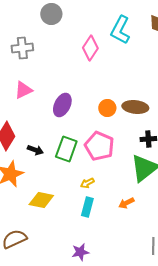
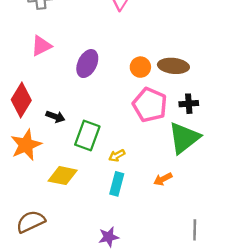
pink pentagon: (99, 146) -> (150, 105), moved
green rectangle: (66, 149) -> (87, 135), moved

